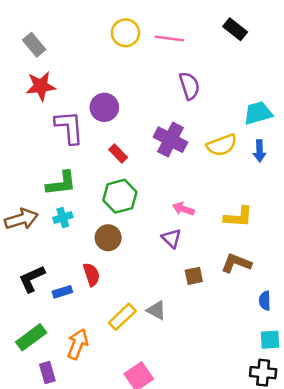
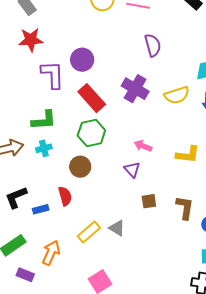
red rectangle: (118, 154) -> (92, 98), size x1.8
brown L-shape: (236, 263) -> (185, 208), moved, turned 75
purple rectangle: (47, 372) -> (25, 275), turned -54

